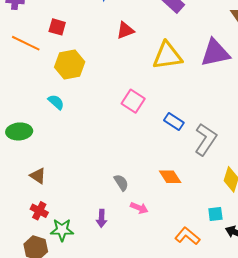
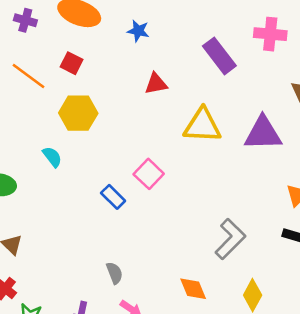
blue rectangle: (174, 122) -> (113, 197), moved
orange diamond: (170, 177) -> (193, 289), moved

